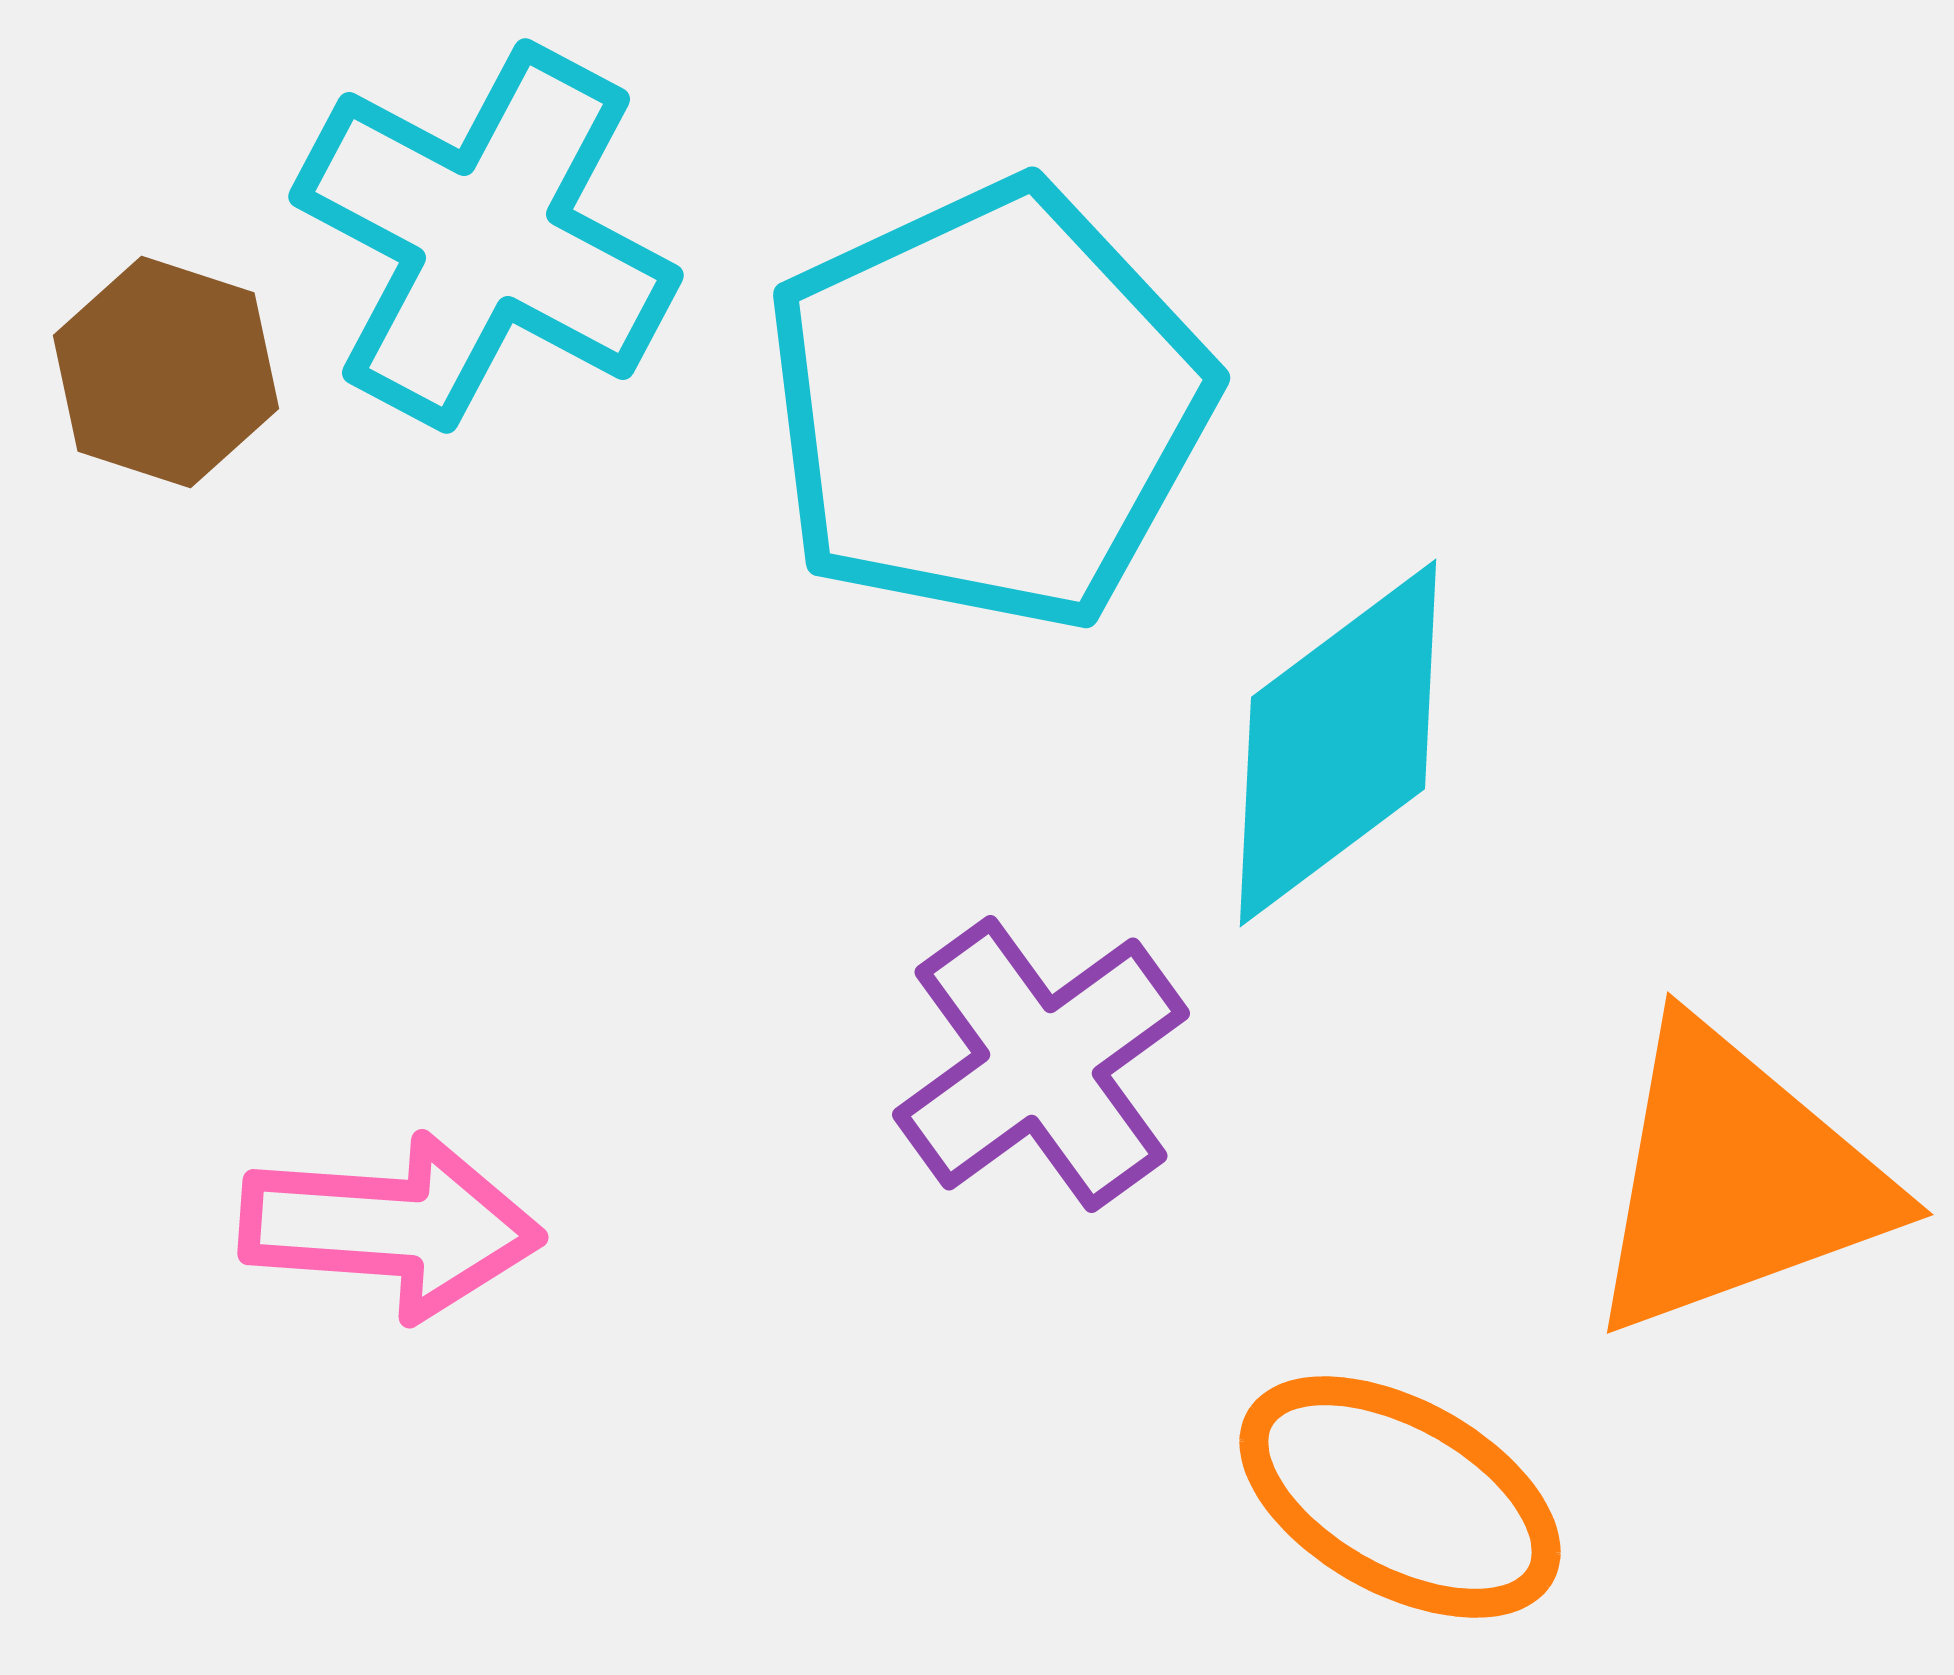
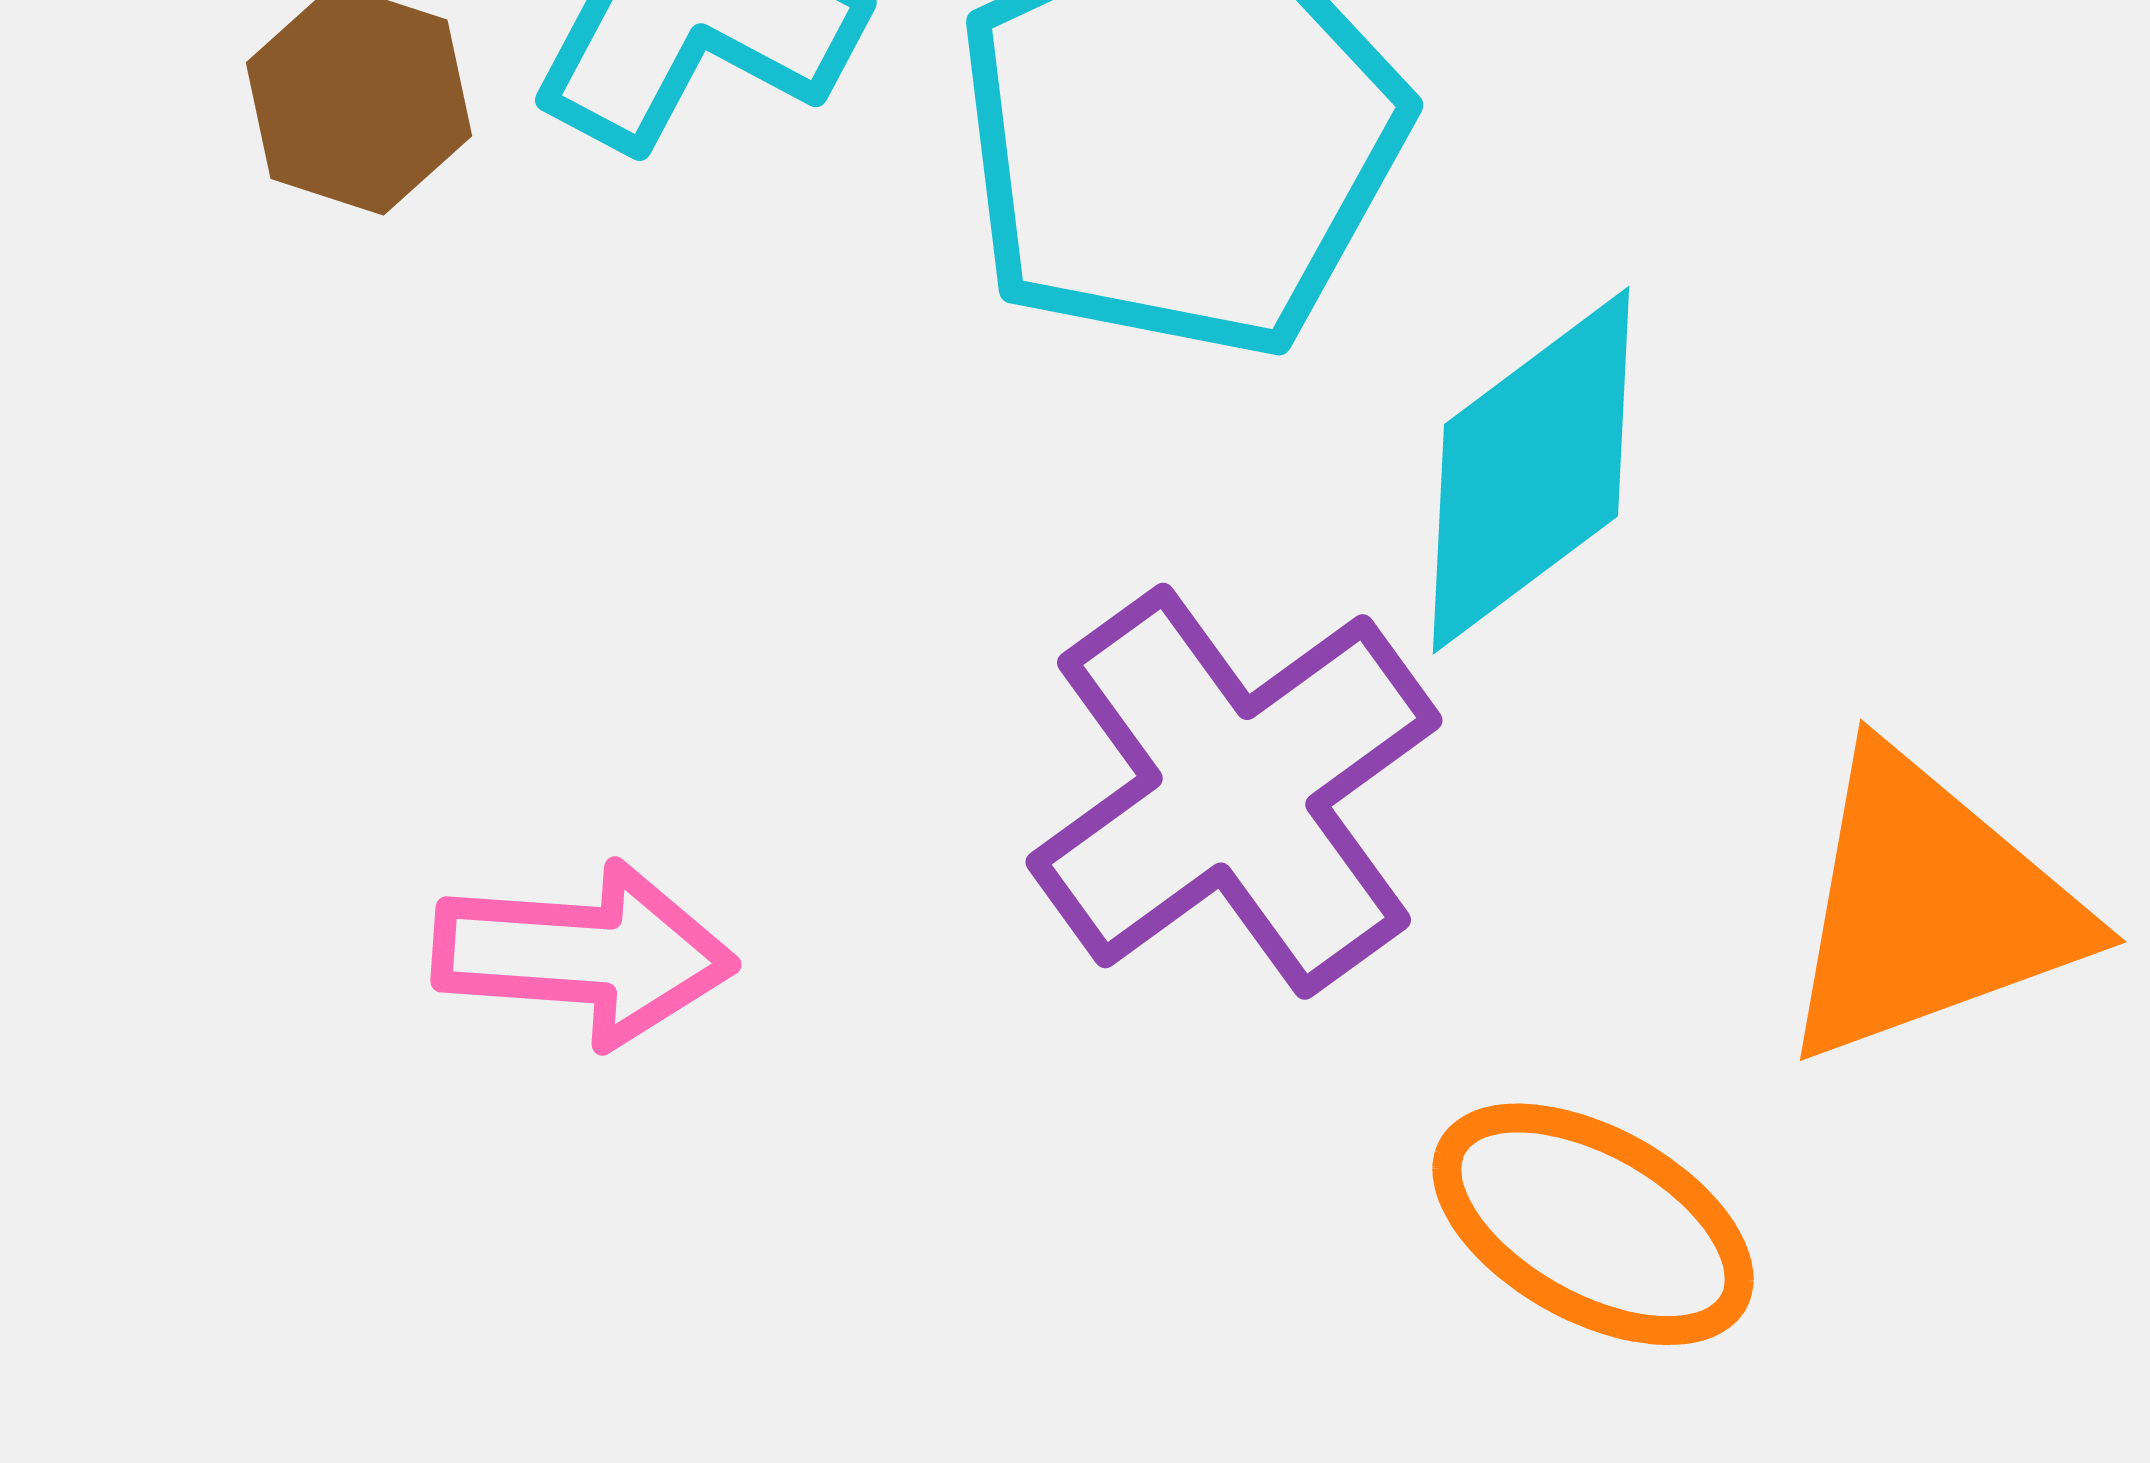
purple cross: (1041, 1064) -> (1234, 791), size x1.4

